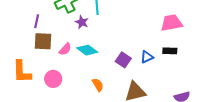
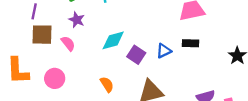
purple star: (82, 22) -> (77, 20), moved
pink semicircle: (65, 49) -> (68, 43), turned -80
cyan diamond: (87, 50) -> (113, 40), moved, turned -50

